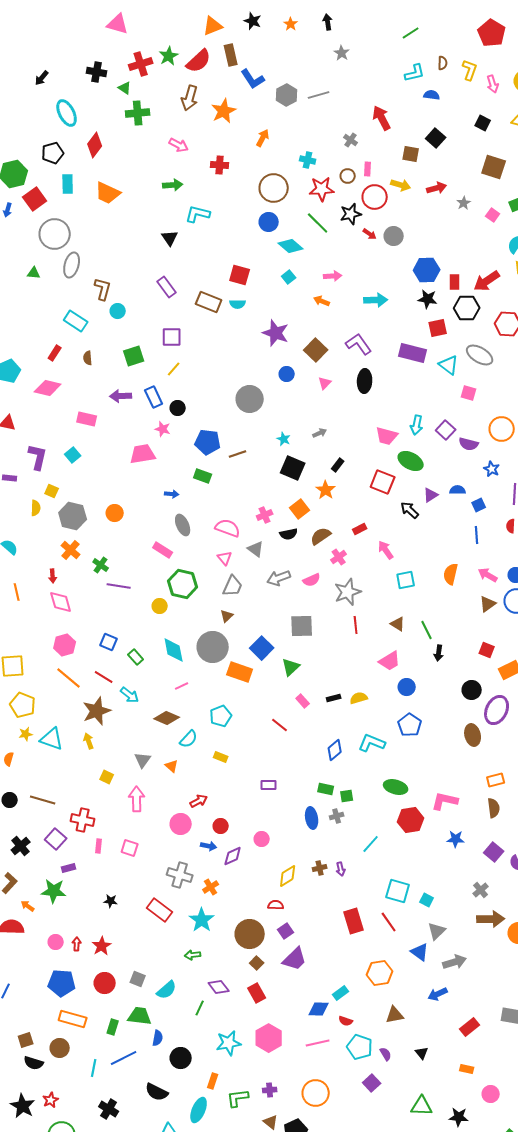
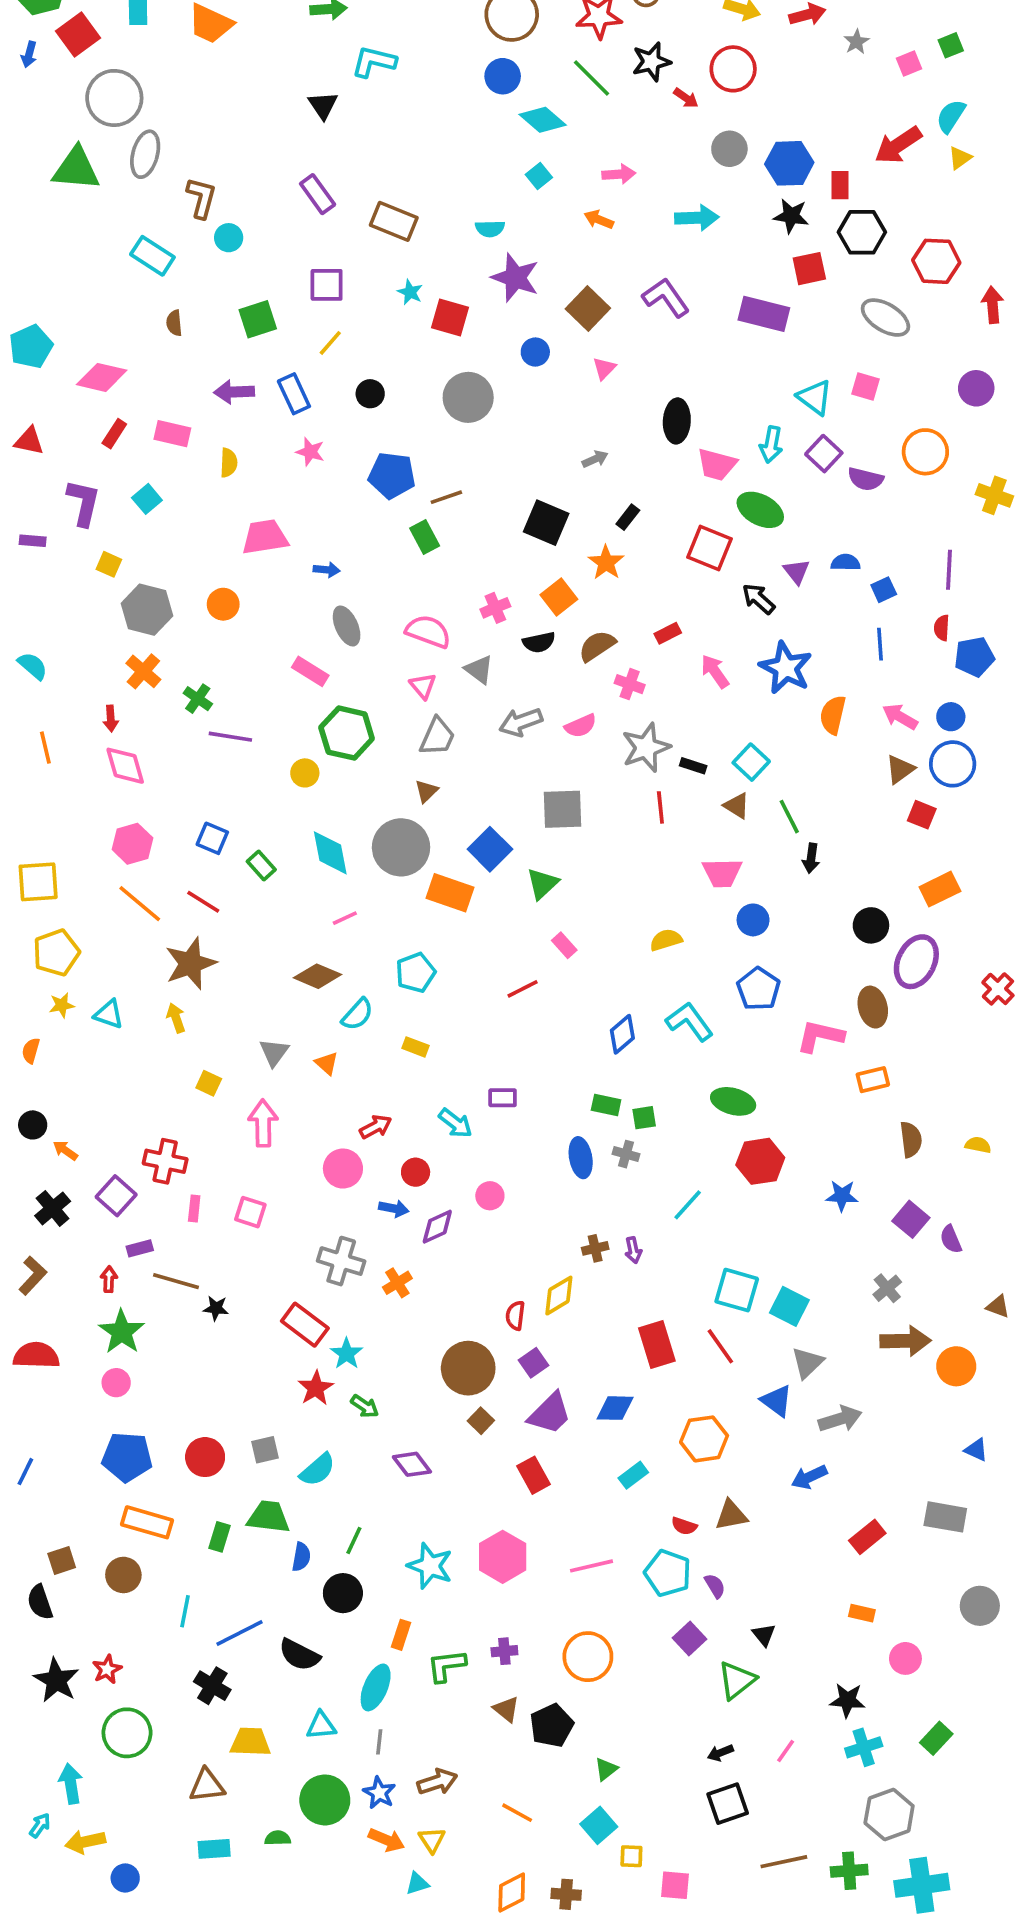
red circle: (375, 197) -> (733, 69), moved
pink square: (493, 215) -> (909, 63), turned 32
gray circle: (394, 236) -> (729, 149), moved
green triangle: (34, 273) -> (76, 169), size x2.0
red square: (240, 275) -> (450, 318), moved
red arrow: (487, 281) -> (898, 145), moved
cyan semicircle: (238, 304) -> (490, 229), moved
red rectangle: (55, 353) -> (114, 434), moved
cyan triangle: (449, 365) -> (815, 397), moved
black ellipse: (365, 381) -> (677, 421), moved
black circle: (178, 408) -> (370, 394), moved
cyan star: (284, 439) -> (410, 292), moved
pink trapezoid: (143, 454) -> (265, 537), moved
blue star: (492, 469) -> (786, 668), moved, size x1.8
green rectangle: (203, 476) -> (425, 537), moved, turned 42
purple triangle: (431, 495) -> (797, 572), turned -35
yellow semicircle: (36, 508) -> (229, 463), moved
pink cross: (339, 557) -> (630, 684), turned -35
cyan square: (406, 580) -> (751, 762), moved, turned -36
red square: (487, 650) -> (922, 815), moved
pink trapezoid: (390, 661) -> (722, 873), turned 30
cyan arrow: (130, 695) -> (455, 1123), moved
black rectangle: (334, 698) -> (693, 766), moved, turned 32
yellow pentagon: (23, 705) -> (56, 953), turned 30
red line: (280, 725) -> (523, 989), turned -66
cyan triangle: (52, 739) -> (109, 1014), size x0.7
cyan L-shape: (372, 743) -> (690, 1022), turned 32
orange rectangle: (496, 780) -> (873, 1080), moved
brown line: (43, 800) -> (176, 1281), moved
pink L-shape: (445, 801) -> (820, 1036), moved
gray cross: (337, 816) -> (626, 1154), turned 32
yellow diamond: (288, 876) -> (559, 1296), moved
green star: (54, 891) -> (122, 1332), moved, turned 30
cyan square: (427, 900) -> (789, 1306), size x1.5
red semicircle: (276, 905) -> (515, 1316), turned -84
orange arrow: (28, 906) -> (65, 1150), moved
cyan star: (202, 920) -> (347, 1354), moved, size x0.7
red arrow: (77, 944) -> (109, 1279), moved
red star: (102, 946) -> (316, 1388), moved
green arrow: (193, 955) -> (365, 1406), turned -140
gray square: (138, 979) -> (265, 1450), turned -35
red rectangle: (257, 993) -> (533, 1475), moved
green line: (200, 1008) -> (354, 1541), moved
blue diamond: (319, 1009) -> (615, 1408), moved
red semicircle: (346, 1021) -> (684, 1526), moved
cyan star: (229, 1043) -> (430, 1566), turned 30
black triangle: (422, 1053) -> (764, 1635), moved
blue line: (124, 1058) -> (240, 1633), moved
black semicircle: (34, 1063) -> (40, 1602), moved, turned 54
green triangle: (422, 1106) -> (737, 1680), moved, turned -40

